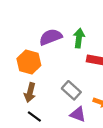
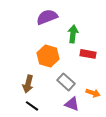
purple semicircle: (51, 37) -> (47, 17), moved
orange hexagon: (29, 62) -> (48, 56), moved

